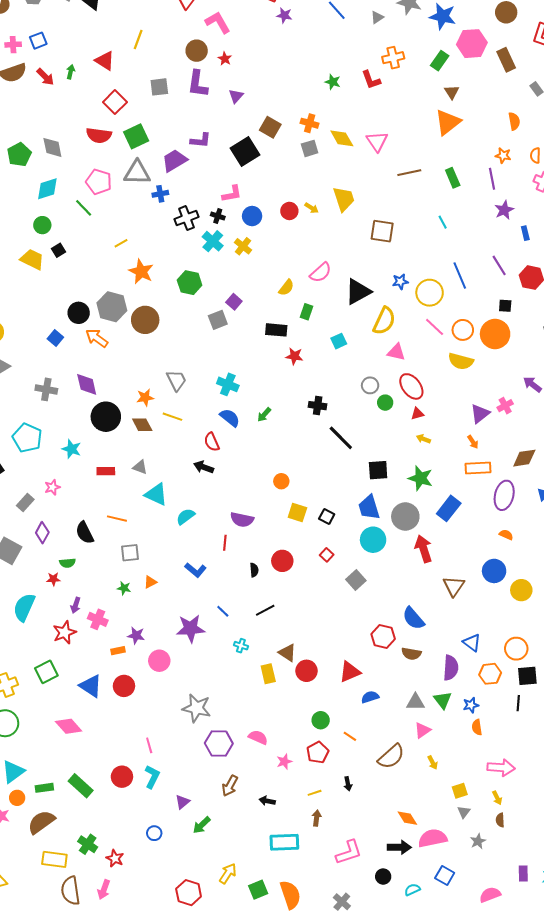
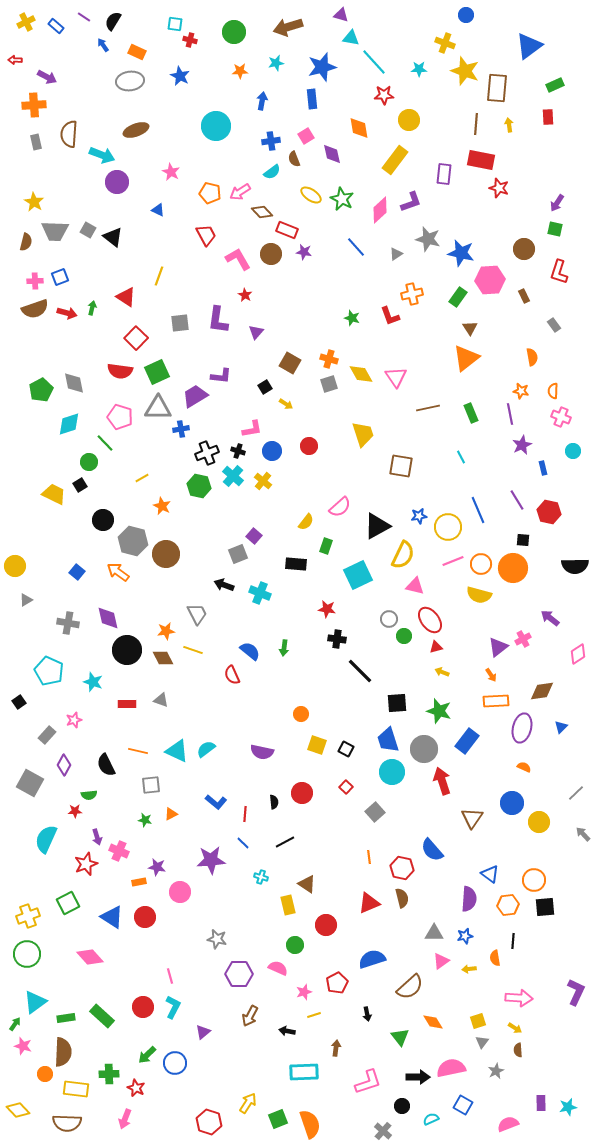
brown circle: (197, 51) -> (271, 254), moved
brown rectangle: (506, 60) -> (524, 296), size x0.6
red arrow: (45, 77) -> (67, 313), turned -30
black square: (245, 151) -> (265, 387), size x0.5
yellow arrow: (312, 208) -> (286, 404), moved
green circle: (42, 225) -> (89, 462), moved
orange star: (141, 271) -> (162, 506), size x0.7
green hexagon: (190, 283) -> (199, 486), moved
black circle: (79, 313) -> (103, 520), moved
pink line: (435, 327) -> (453, 561), turned -65
cyan square: (339, 341) -> (358, 575), size x1.8
red star: (294, 356) -> (327, 609), moved
cyan cross: (228, 384) -> (260, 593), moved
green arrow: (264, 415) -> (284, 648), turned -35
black arrow: (204, 467) -> (224, 585), moved
cyan triangle: (156, 494) -> (177, 751), moved
red line: (225, 543) -> (245, 814), moved
purple arrow: (76, 605) -> (97, 837), turned -35
brown semicircle: (411, 654) -> (402, 898), moved, turned -114
red circle: (307, 671) -> (326, 925), moved
blue semicircle: (370, 697) -> (372, 959), moved, size x1.5
green triangle: (443, 700) -> (400, 1037), moved
black line: (518, 703) -> (513, 941), moved
blue star: (471, 705) -> (465, 936), moved
gray star: (197, 708) -> (217, 939), size x0.7
green circle: (321, 720) -> (295, 945), moved
orange line: (350, 736) -> (369, 857), moved, turned 48
yellow arrow: (433, 763) -> (469, 969), moved, turned 112
yellow line: (315, 793) -> (314, 1015), moved
orange circle: (17, 798) -> (45, 1074), moved
yellow arrow: (497, 798) -> (515, 1028), turned -32
orange diamond: (407, 818) -> (433, 1022), moved
brown semicircle: (41, 822) -> (63, 1052), turned 128
green arrow: (202, 825) -> (147, 1055), moved
blue circle: (154, 833) -> (175, 1063), size x1.5
green cross: (88, 844) -> (109, 1074), turned -36
brown semicircle: (71, 891) -> (67, 1123), moved, turned -80
gray cross: (342, 902) -> (383, 1131), moved

